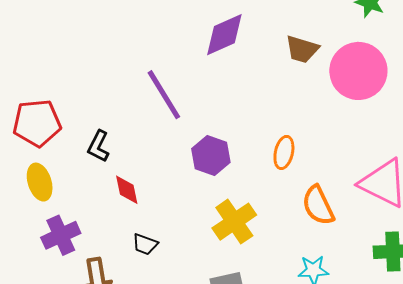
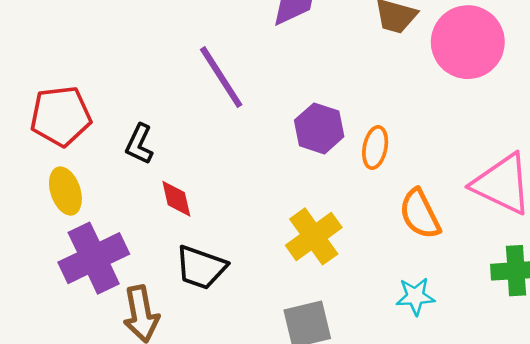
purple hexagon: (211, 156) -> (319, 128), moved
purple cross: (61, 235) -> (94, 258), size x1.4
black trapezoid: (145, 244) -> (201, 267), size x1.6

